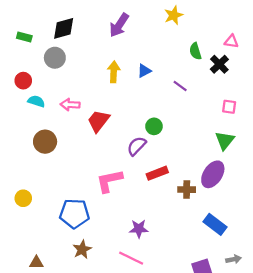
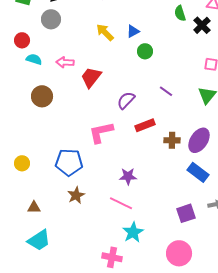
yellow arrow: (114, 72) -> (105, 32), turned -48
purple line: (180, 86) -> (166, 91), moved
green circle: (154, 126) -> (145, 51), moved
purple ellipse: (213, 174) -> (199, 140), moved
yellow circle: (23, 198) -> (22, 163), moved

